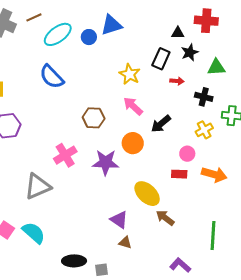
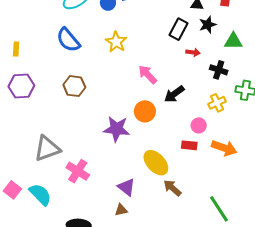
yellow star: (130, 74) -> (116, 42), moved
brown hexagon: (94, 118) -> (74, 86), moved
pink cross: (65, 155) -> (78, 171), moved, turned -30
green line: (213, 236) -> (219, 209), turned -40
brown triangle: (125, 243) -> (121, 210), moved, turned -32

